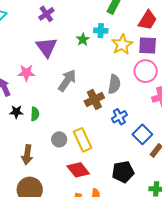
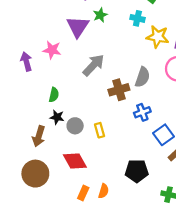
green star: (83, 40) -> (100, 15), moved
yellow star: (122, 44) -> (158, 37), turned 30
black star: (16, 112) -> (57, 117), moved
yellow rectangle: (83, 140) -> (100, 130), size x0.6
red diamond: (78, 170) -> (75, 161), moved

